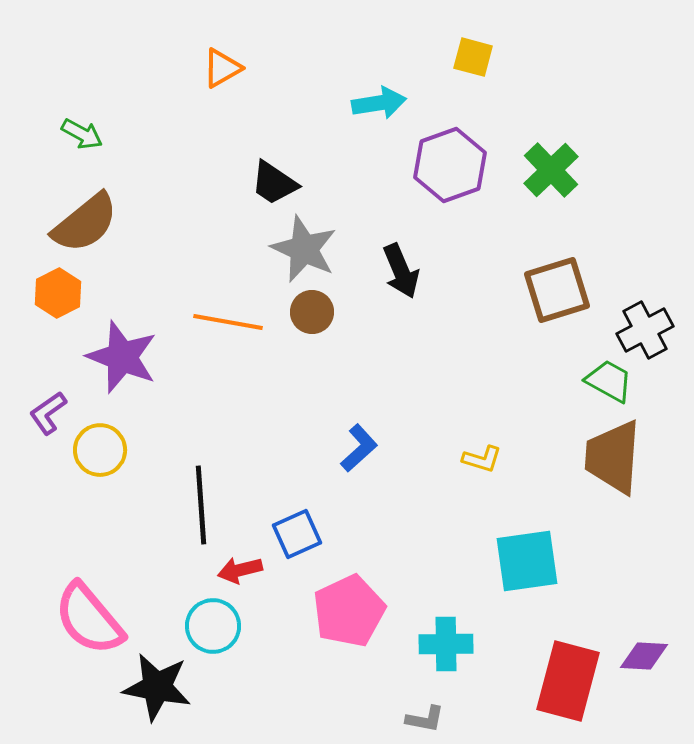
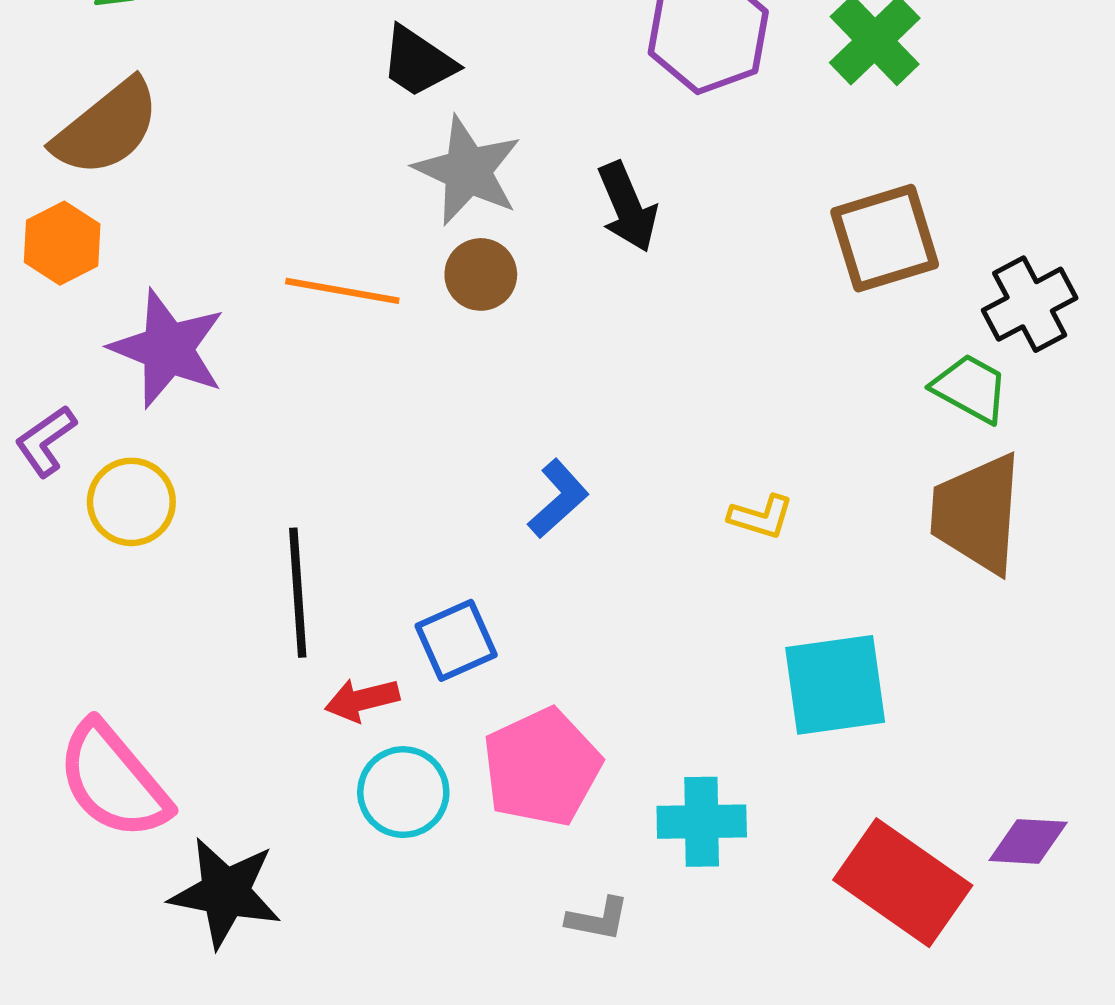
cyan circle: (213, 626) -> (403, 792), moved
red rectangle: (568, 681) -> (903, 883), turned -70
gray L-shape: (425, 719) -> (598, 919), moved

